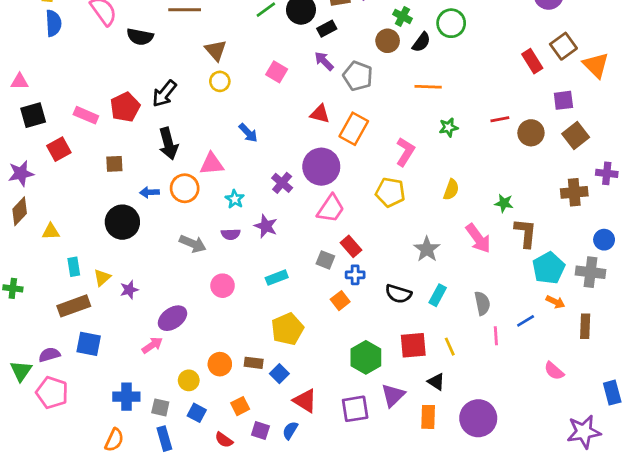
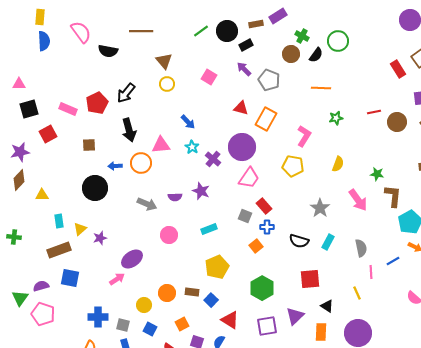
cyan star: (235, 199) -> (192, 147), moved
yellow line: (450, 347) -> (357, 293), moved
green hexagon: (366, 357) -> (262, 288), moved

